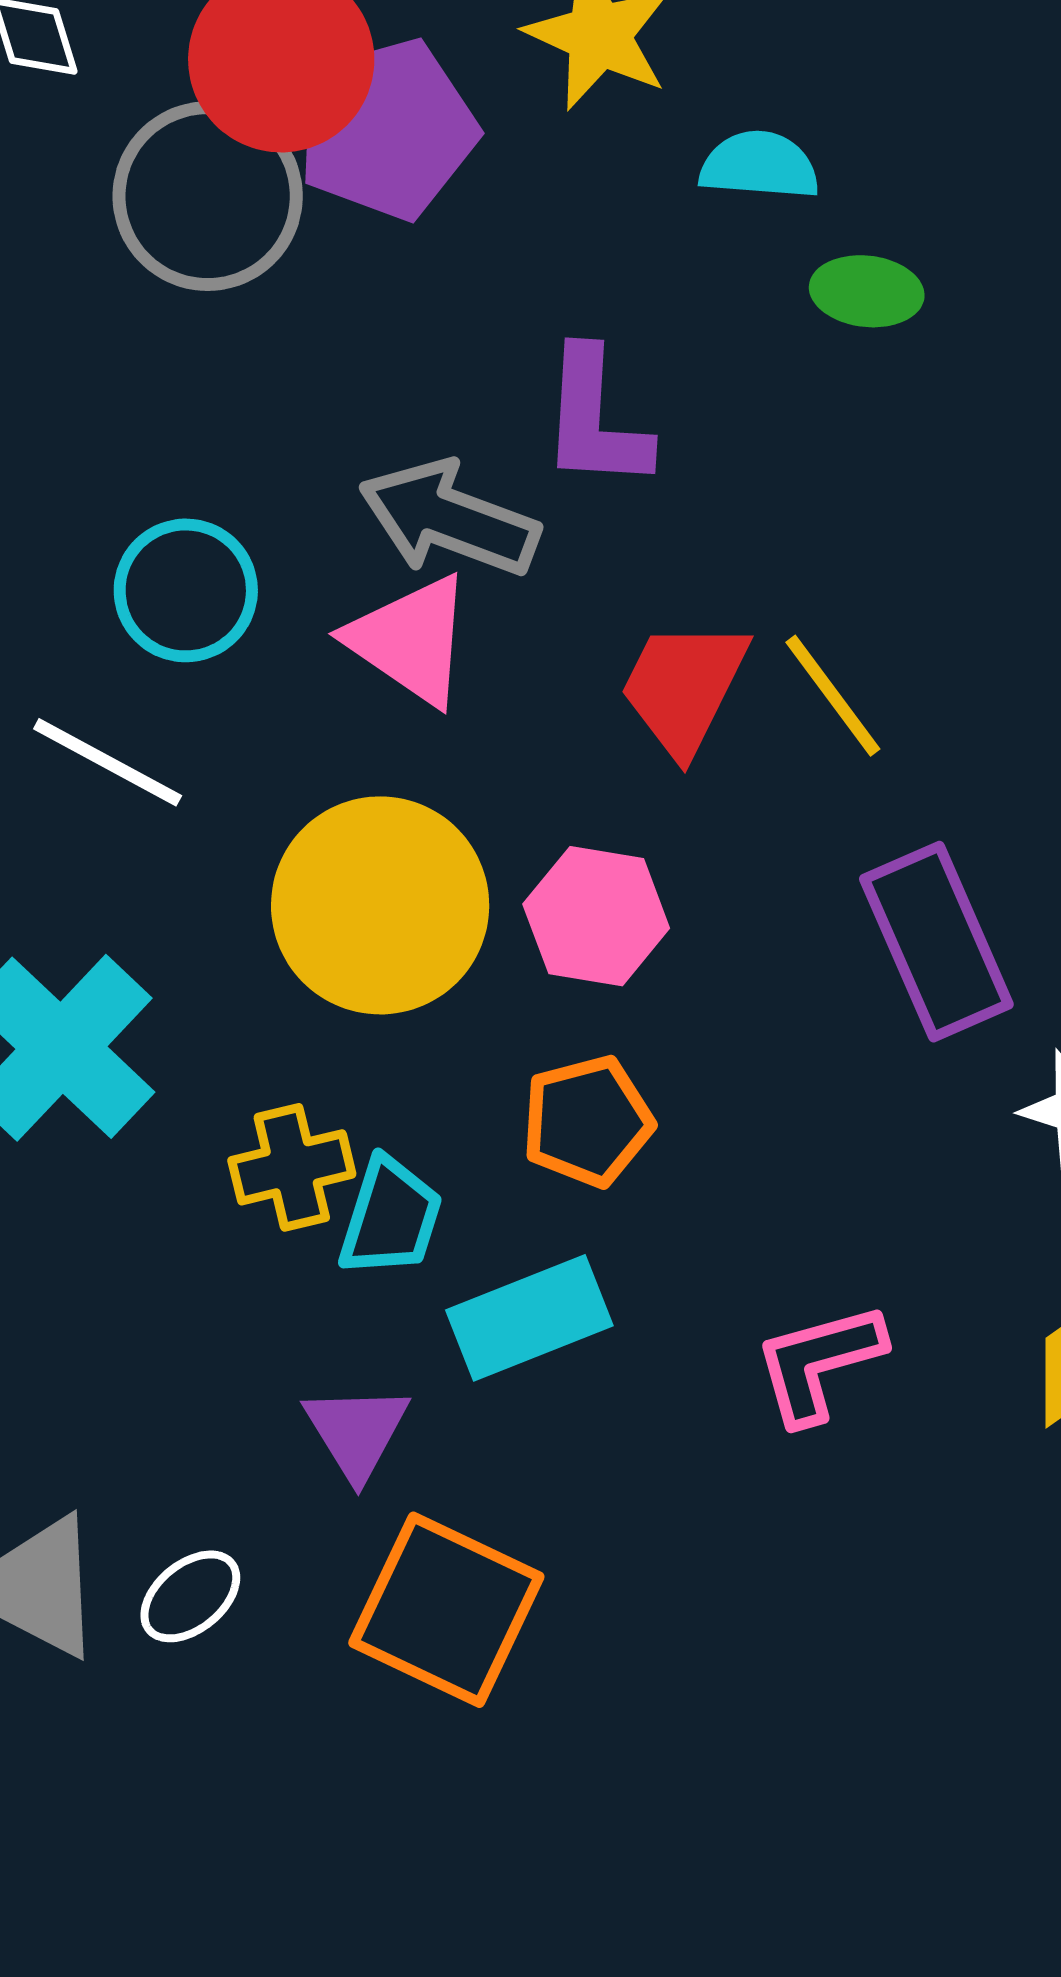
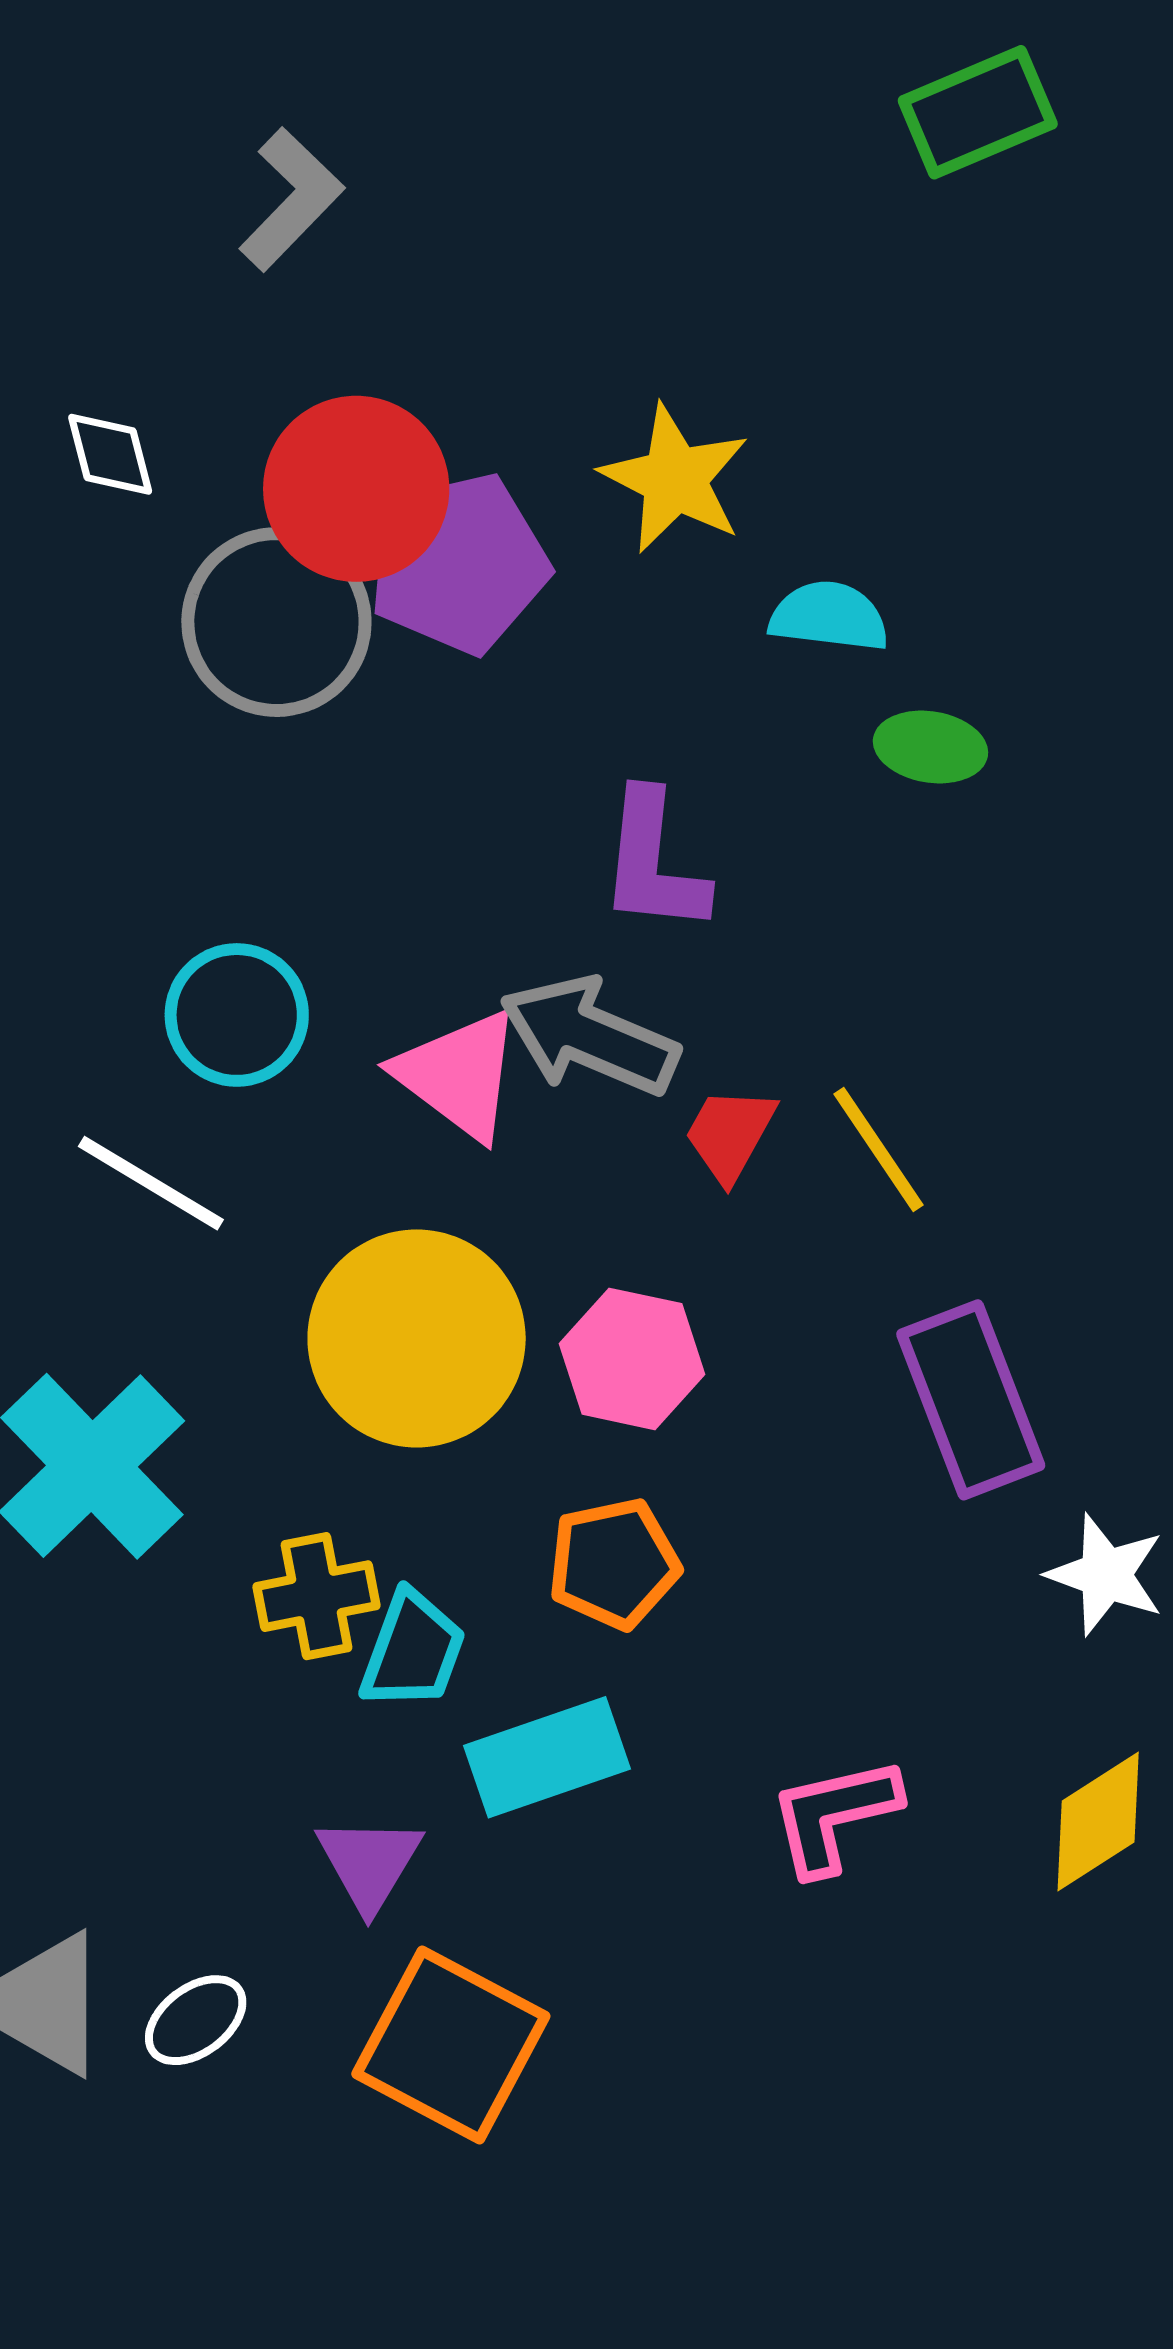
gray arrow: (449, 519) -> (589, 1036), moved
red trapezoid: (684, 687) -> (730, 1134), size x0.7

